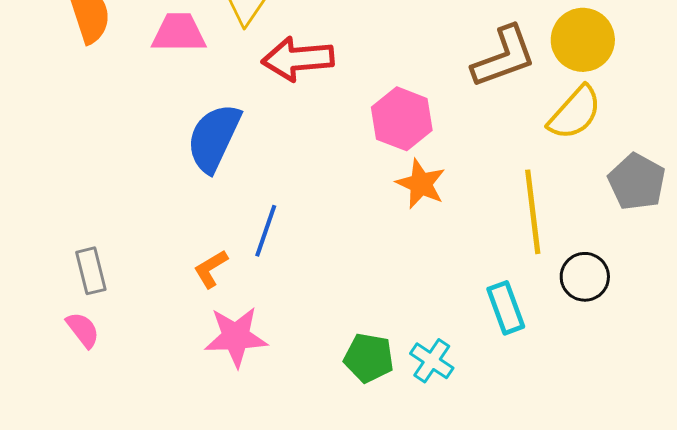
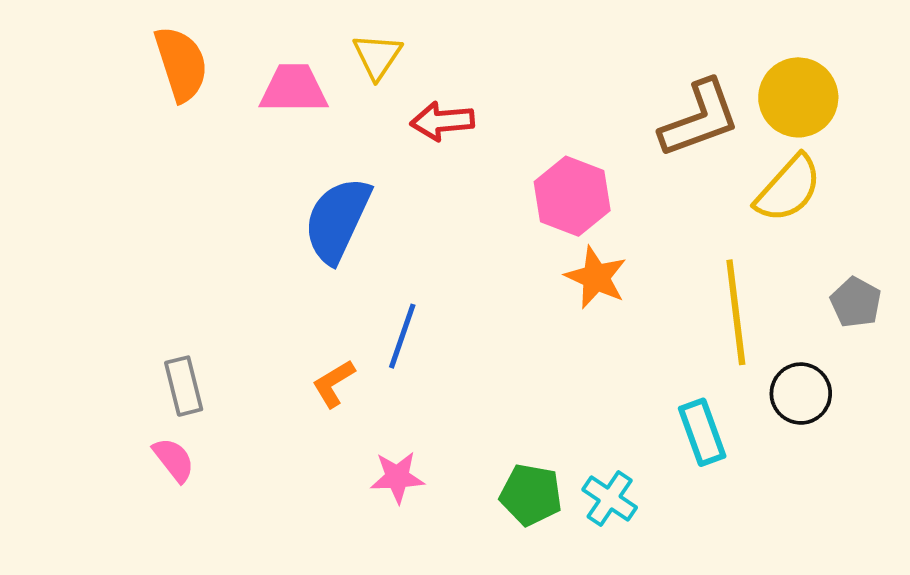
red arrow: (298, 59) -> (442, 121), size x0.7
gray pentagon: (637, 182) -> (856, 302), moved, size x0.7
pink star: (236, 337) -> (397, 477), moved, size x0.7

